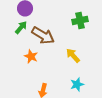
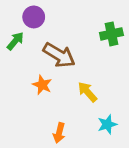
green arrow: (21, 27) -> (15, 41), moved
yellow arrow: (73, 55) -> (87, 92), moved

